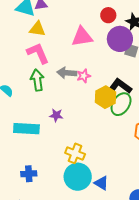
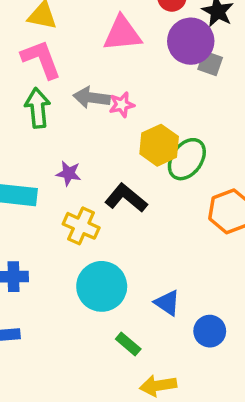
black L-shape: (120, 86) -> (126, 198), moved
yellow cross: (75, 153) -> (81, 226), moved
blue triangle: (101, 183) -> (167, 303), moved

